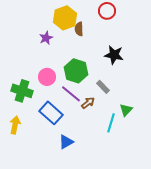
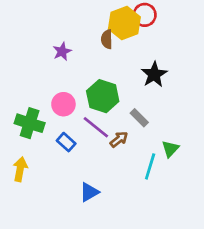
yellow hexagon: (65, 18) -> (124, 23), moved
black star: (114, 55) -> (154, 74), turned 30
blue rectangle: (51, 113) -> (66, 142), moved, size x0.6

